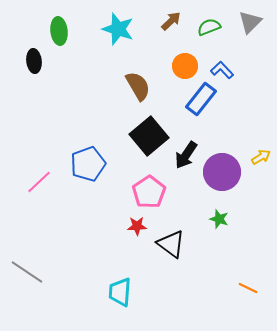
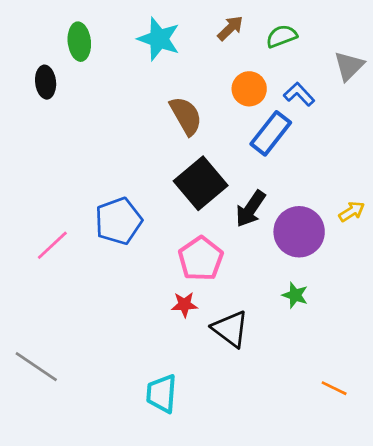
gray triangle: (250, 22) -> (349, 66), moved

